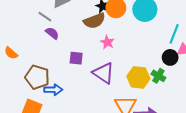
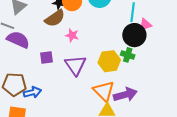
purple semicircle: (52, 33) -> (18, 40), size x1.6
black circle: (170, 57) -> (134, 35), size x1.5
purple triangle: (103, 73) -> (76, 65), turned 35

